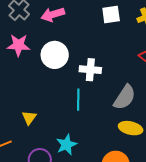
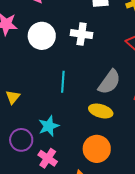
white cross: (90, 70) -> (82, 34), moved
yellow ellipse: (131, 128) -> (101, 111), moved

